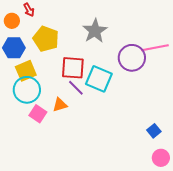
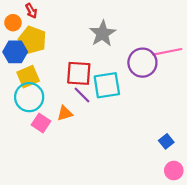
yellow pentagon: (46, 39) -> (32, 40), moved
cyan square: (99, 79) -> (107, 85), turned -32

